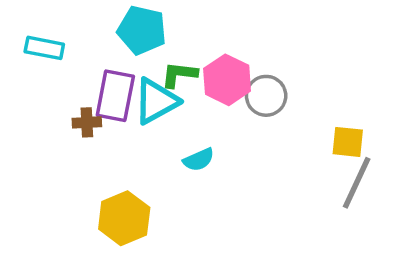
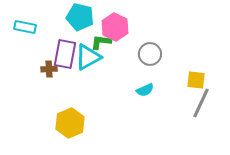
pink hexagon: (227, 80) -> (115, 27), moved
cyan semicircle: (199, 160) -> (145, 90), moved

